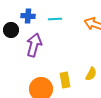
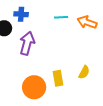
cyan line: (55, 19) -> (61, 17), moved

